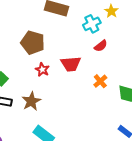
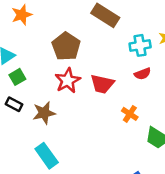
red star: (42, 70) -> (68, 81), size x1.5
orange cross: (100, 81) -> (130, 114), turned -32

